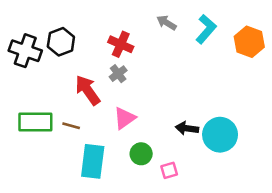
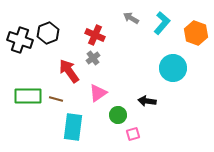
cyan circle: (220, 135) -> (173, 68), moved
green circle: (141, 154) -> (118, 115), moved

